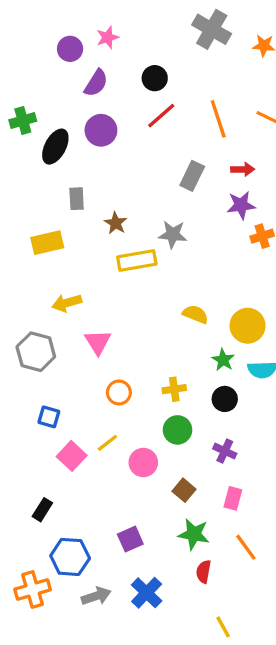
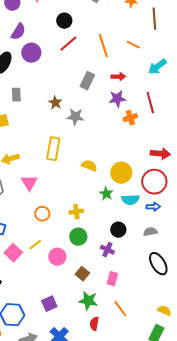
purple semicircle: (96, 83) -> (18, 32), moved
brown star: (116, 223) -> (55, 103), moved
yellow rectangle: (137, 261) -> (53, 149), moved, turned -70
black circle: (225, 399) -> (118, 230), moved

